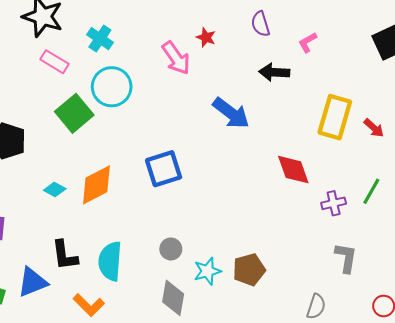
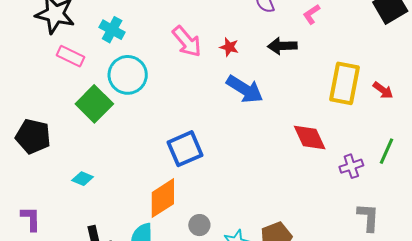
red star: (206, 37) -> (229, 47), moved
orange diamond: (96, 185) -> (163, 198), moved

